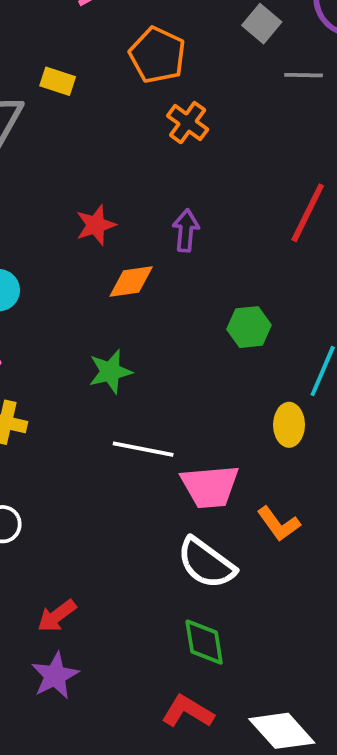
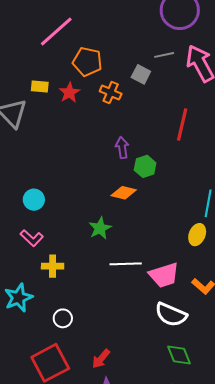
gray square: (262, 24) -> (141, 74), moved
red star: (96, 225) -> (69, 93), moved
orange diamond: (131, 282) -> (124, 193), moved, turned 35
green hexagon: (249, 327) -> (145, 166), moved
yellow ellipse: (289, 425) -> (197, 235), turned 35

